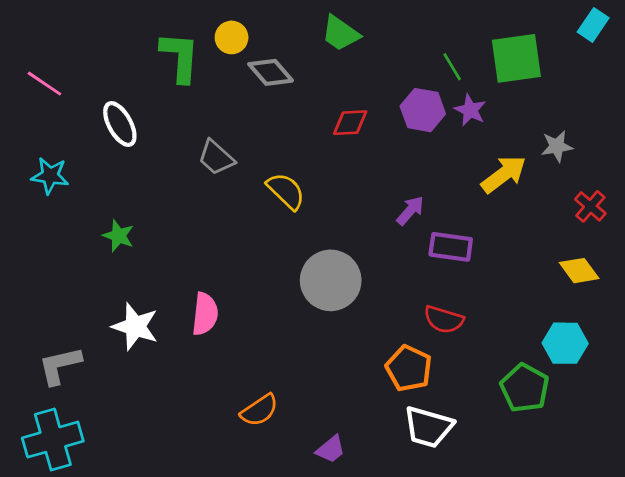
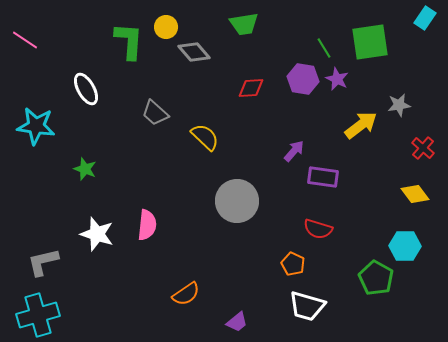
green trapezoid: (340, 33) -> (244, 24), turned -44
pink line: (44, 84) -> (25, 40), moved
cyan star: (50, 176) -> (36, 126), size x1.4
orange pentagon: (409, 368) -> (293, 264), size x0.7

